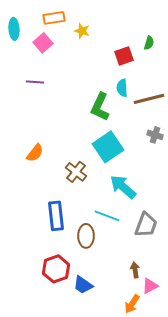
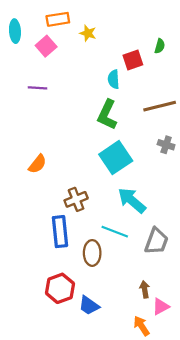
cyan semicircle: (122, 88) -> (114, 79), moved
brown cross: (76, 172) -> (76, 199), moved, turned 30
orange arrow: (132, 304) -> (141, 326), turned 114

